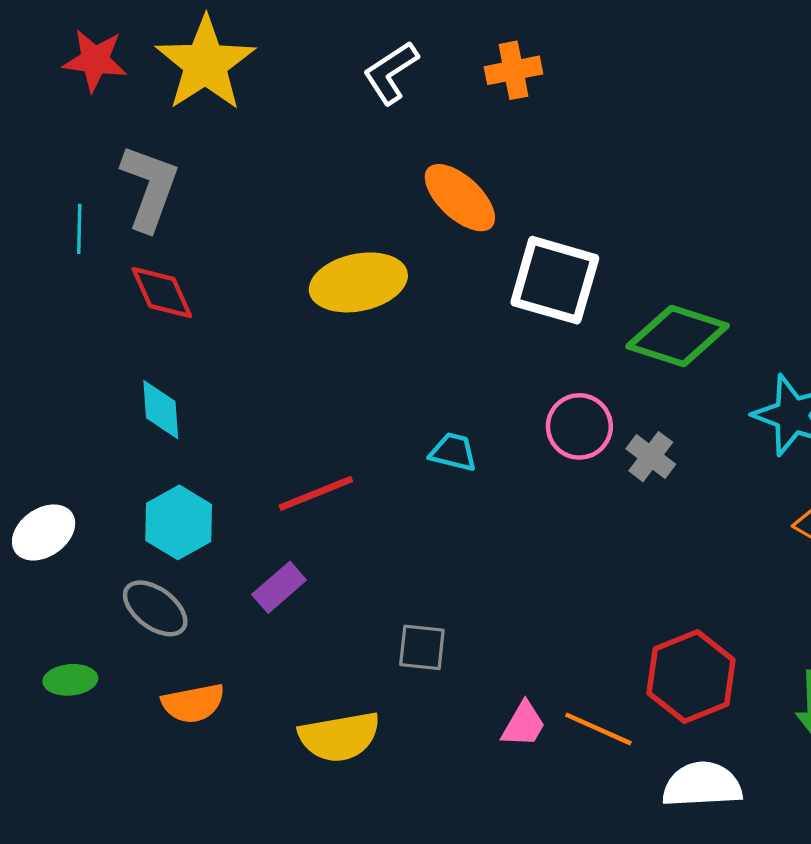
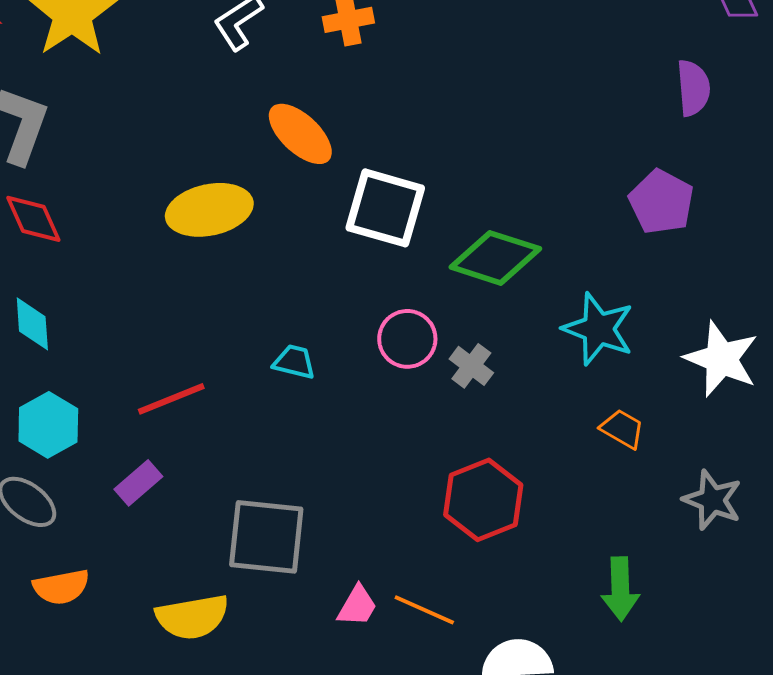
gray square: (422, 647) -> (266, 537), size x1.8
red hexagon: (691, 676) -> (483, 500), moved

